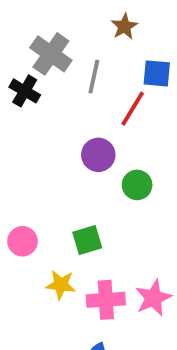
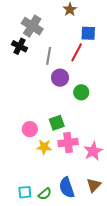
gray line: (94, 77) -> (49, 56), moved
pink circle: (22, 241) -> (30, 129), moved
pink cross: (106, 300) -> (68, 143), moved

